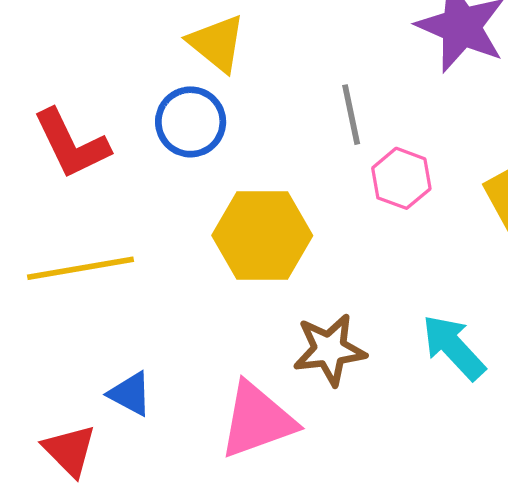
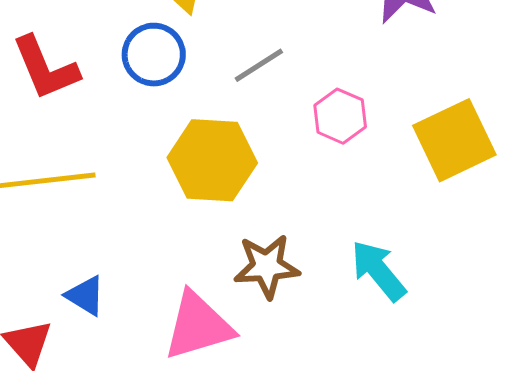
gray line: (351, 115) -> (259, 65), moved, turned 66

